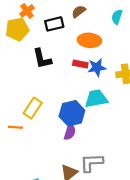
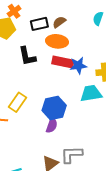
brown semicircle: (79, 11) -> (59, 22), moved
orange ellipse: (89, 40) -> (57, 41), moved
red rectangle: (80, 64) -> (63, 62), size x1.5
cyan trapezoid: (96, 99) -> (91, 93), moved

